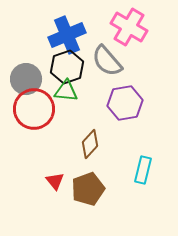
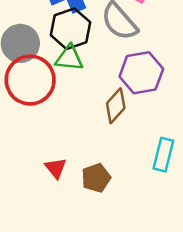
brown diamond: (90, 144) -> (116, 106), moved
brown pentagon: (88, 189) -> (96, 178), size x0.7

